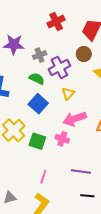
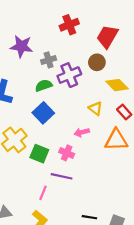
green semicircle: (37, 79) -> (44, 85), turned -49
yellow triangle: (68, 94) -> (96, 108), moved, turned -40
pink arrow: (75, 119) -> (82, 132), size x0.6
purple line: (81, 172) -> (62, 176), moved

